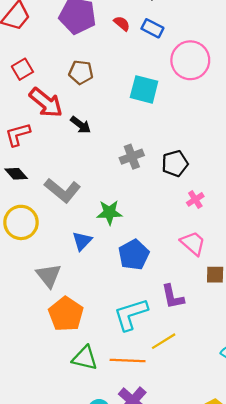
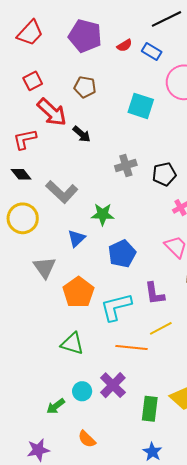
red semicircle: (122, 24) -> (124, 45), turned 105
orange pentagon: (66, 314) -> (78, 292), moved
yellow line: (164, 341) -> (161, 328), moved
orange line: (128, 360) -> (132, 347), moved

